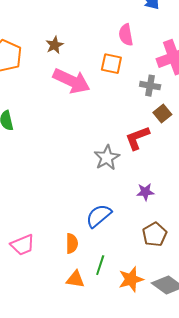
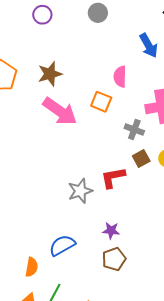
brown star: (55, 45) -> (50, 74), size x1.4
brown pentagon: (155, 234) -> (114, 259), moved

